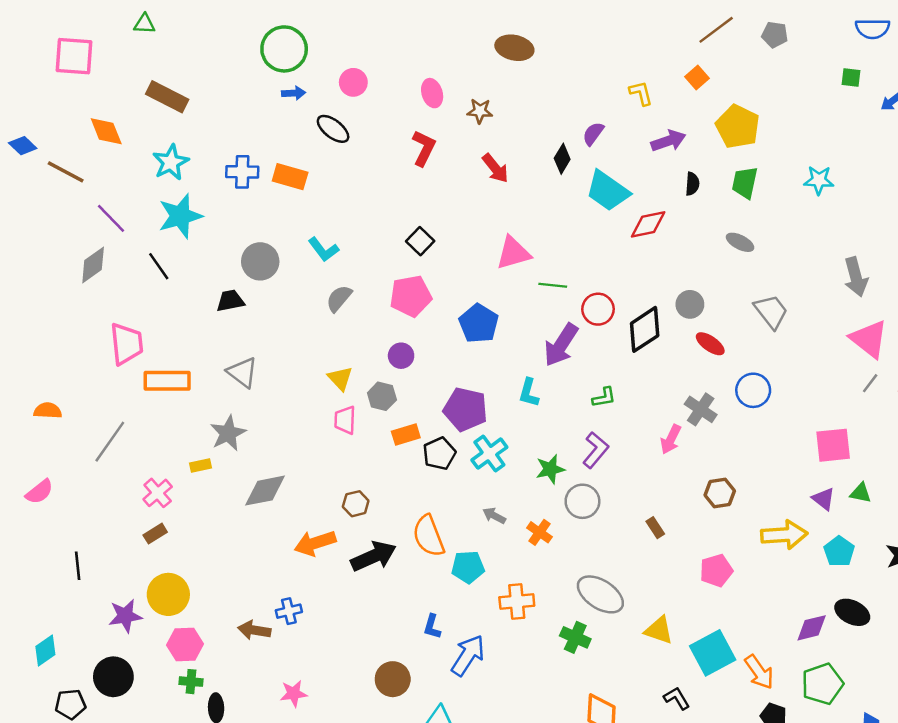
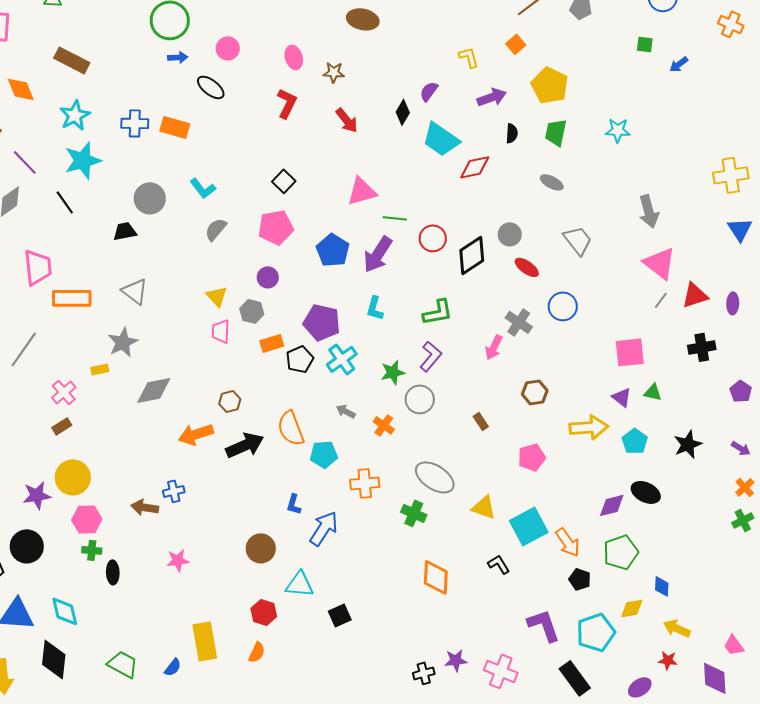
purple arrow: (561, 345) -> (378, 254), moved
green L-shape: (604, 397) -> (438, 312), size x1.5

